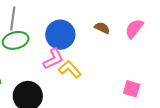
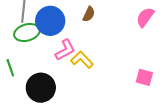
brown semicircle: (102, 28) -> (89, 14), moved, turned 91
blue circle: (60, 35) -> (50, 21), moved

